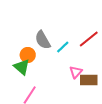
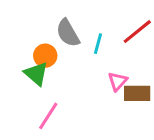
cyan line: (63, 47) -> (98, 44), turned -32

